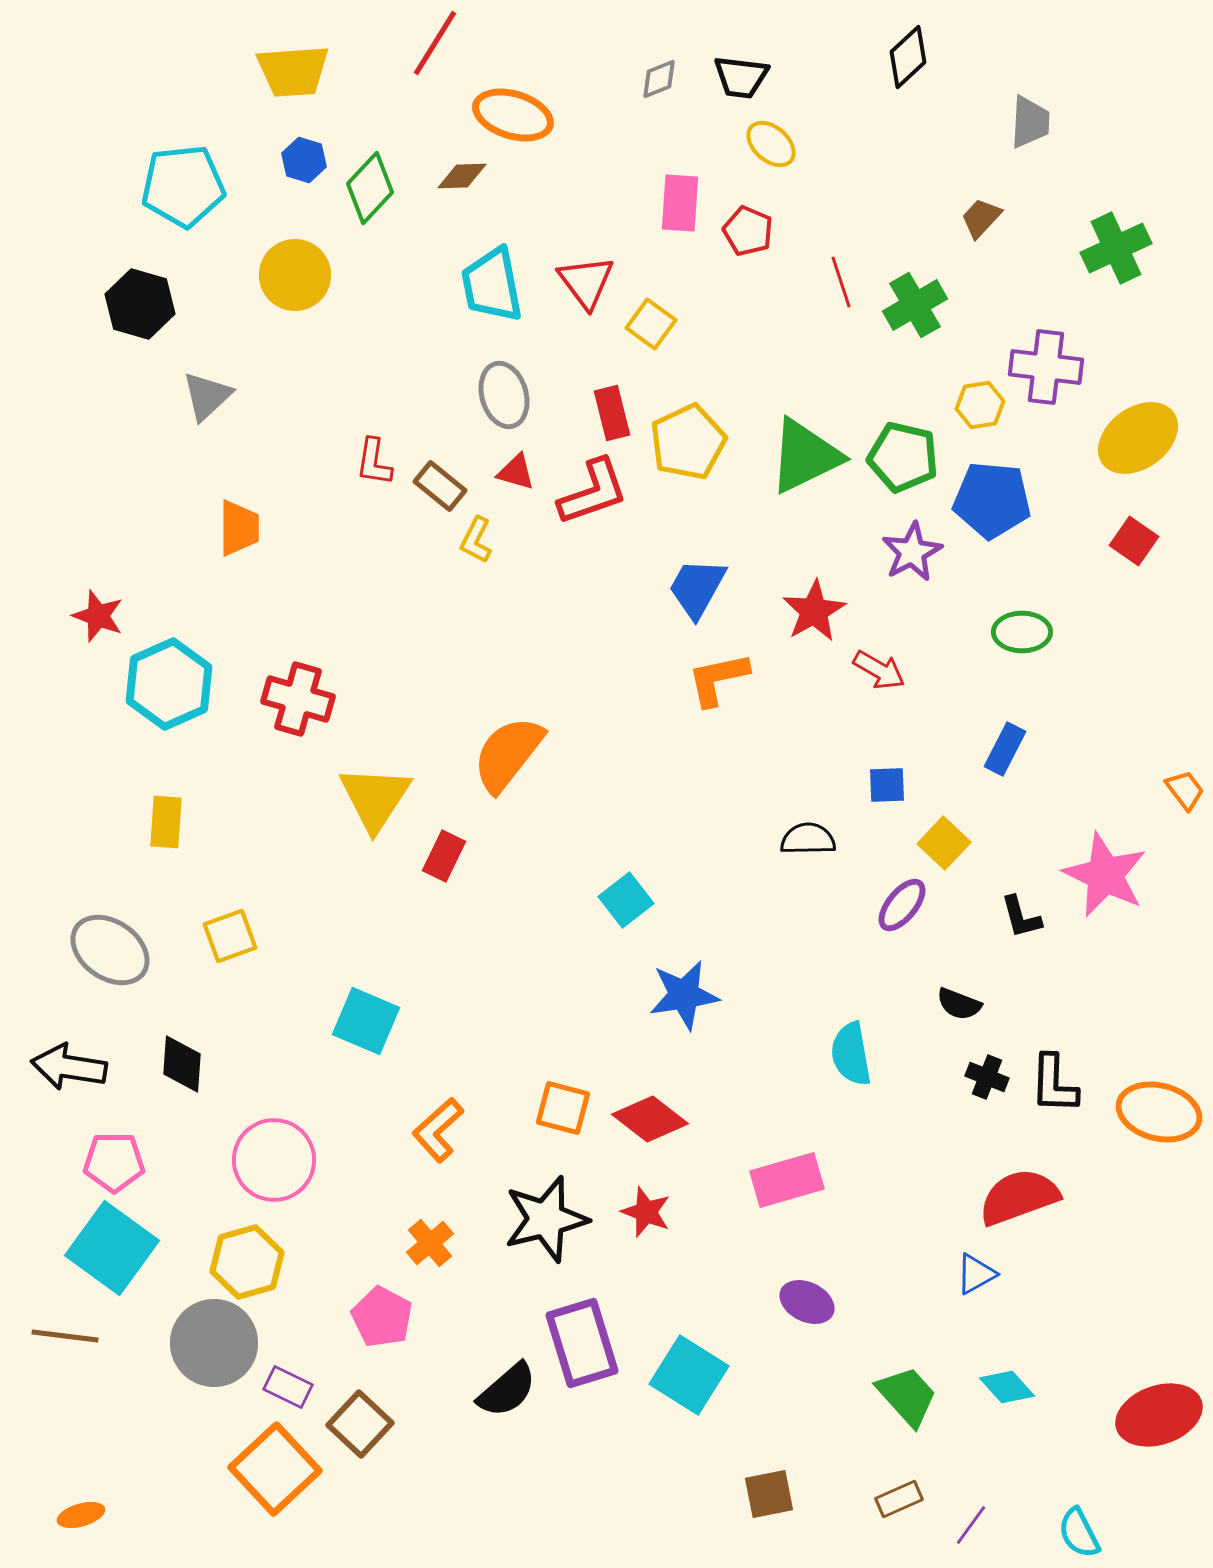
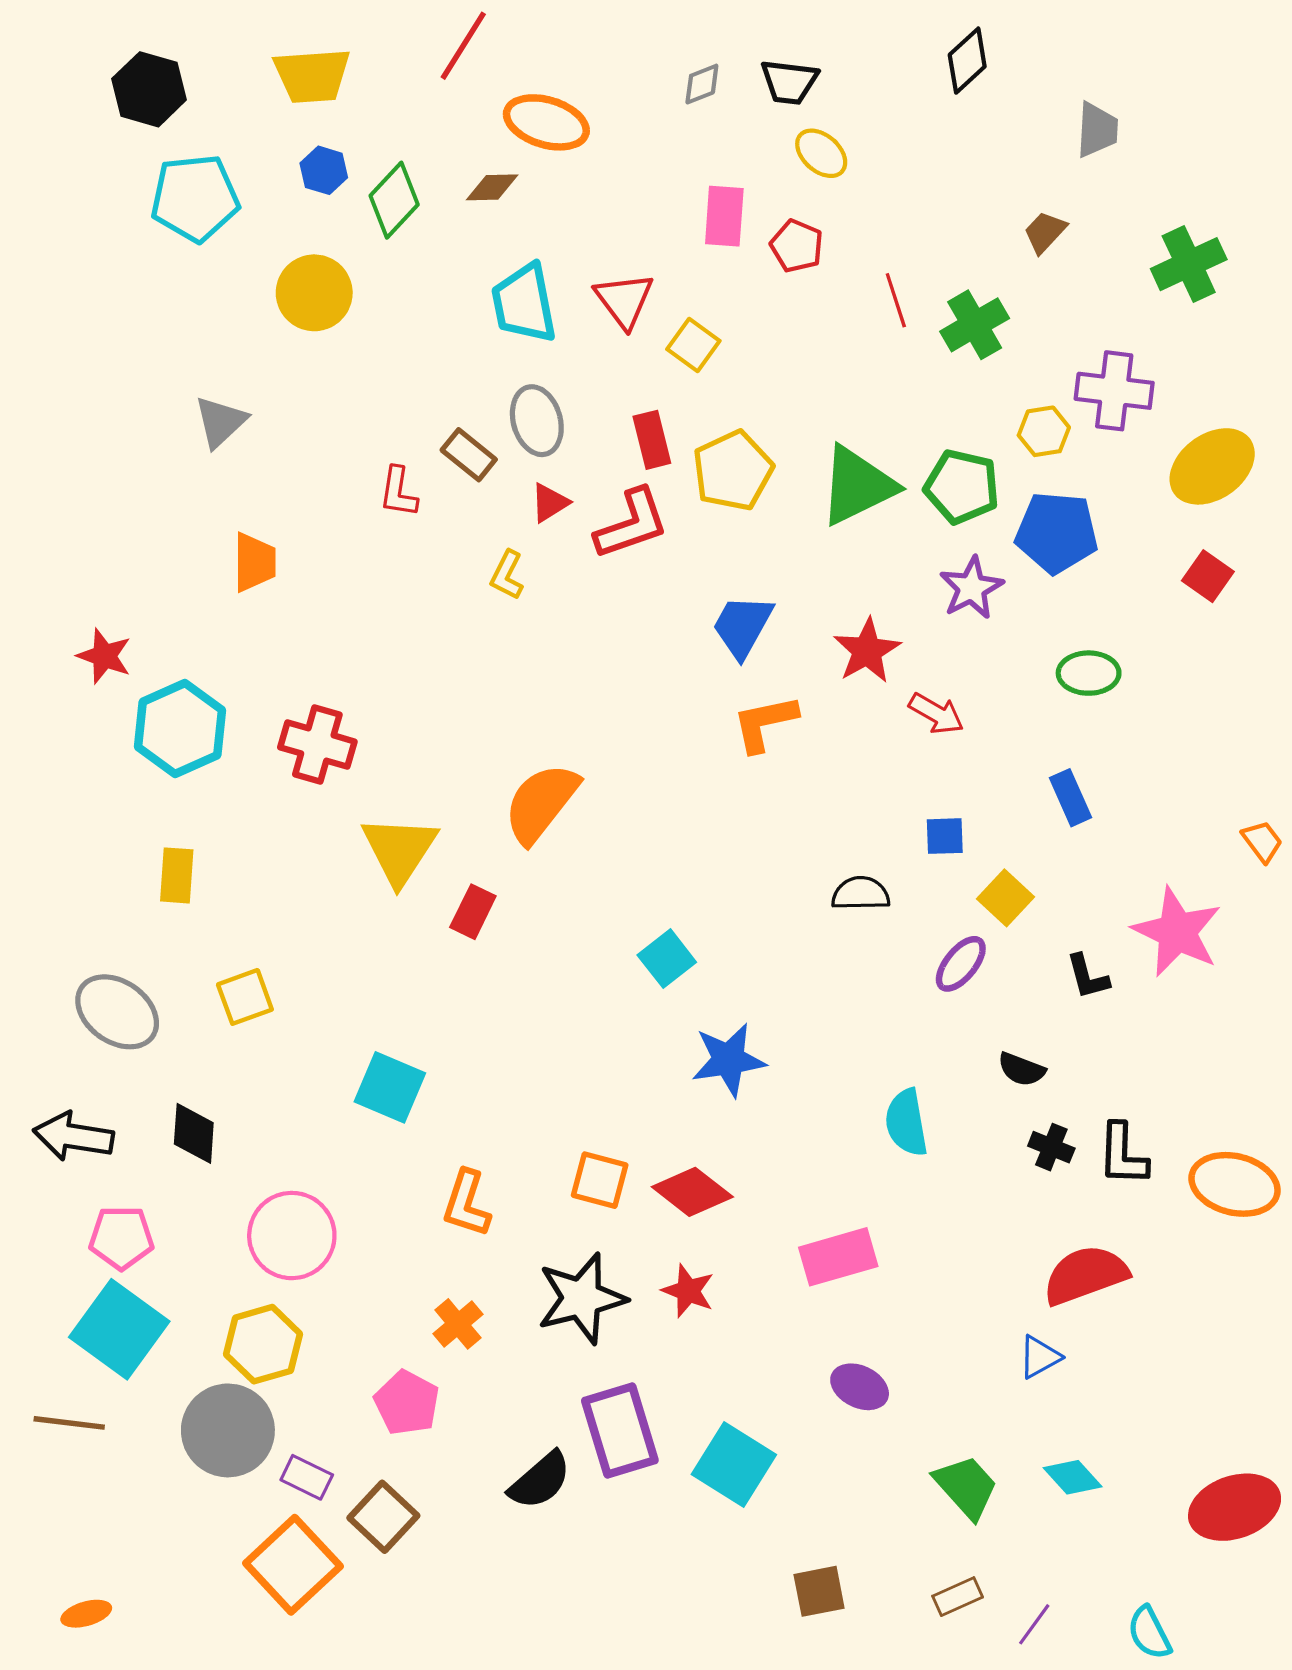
black hexagon: (140, 304) -> (149, 89), moved
red triangle: (516, 472) -> (550, 503), turned -48
brown rectangle: (440, 486) -> (469, 455), moved
blue rectangle: (1005, 749) -> (1070, 798), turned -51
orange L-shape: (438, 1130) -> (467, 1204), turned -30

